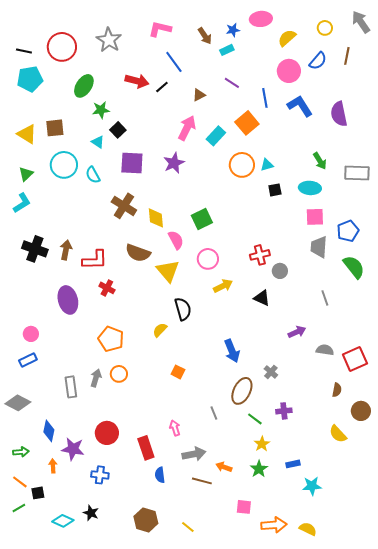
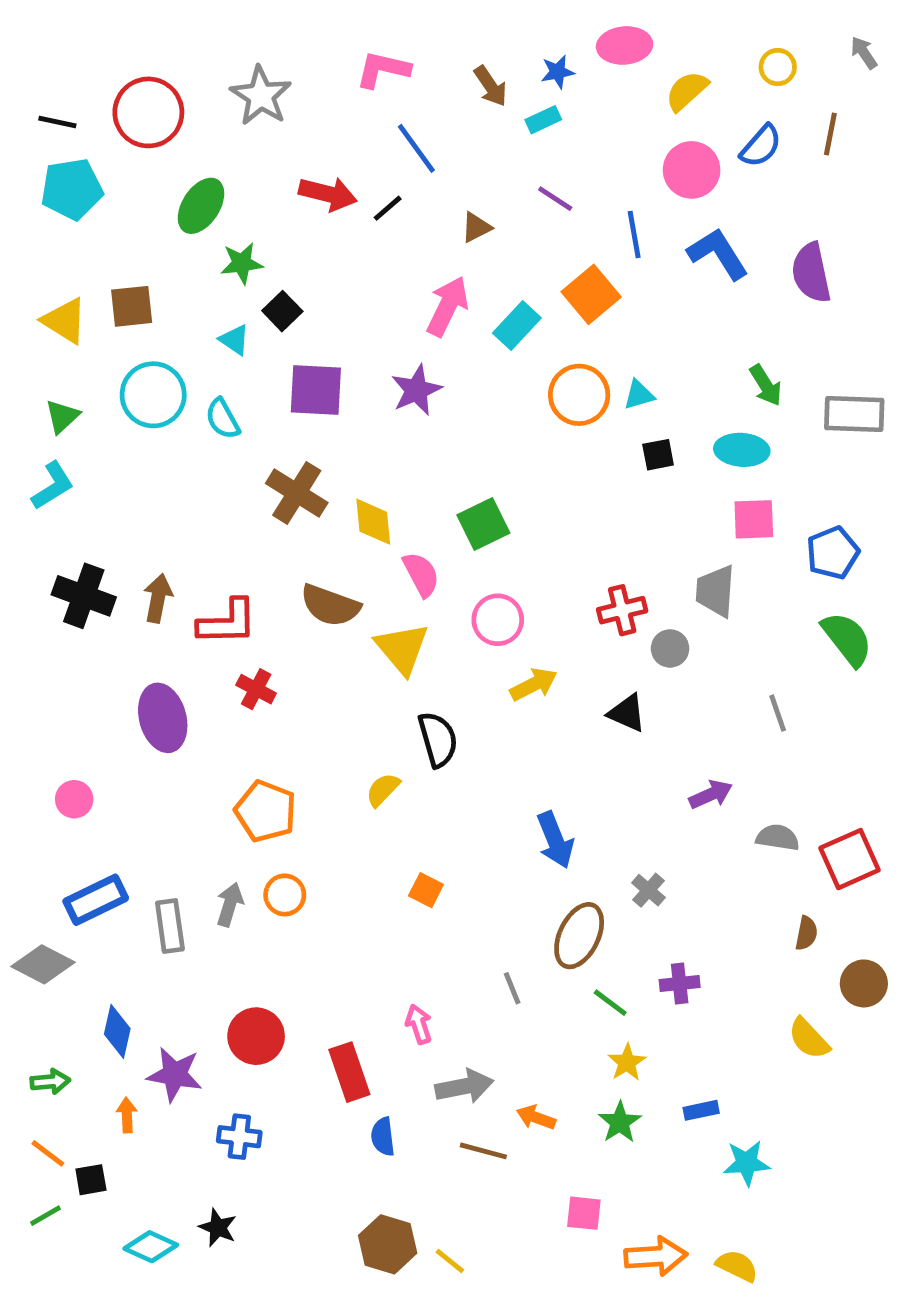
gray arrow: (361, 22) -> (864, 53), size x0.6
gray trapezoid: (319, 247) -> (715, 591), moved
blue rectangle: (28, 360) -> (96, 900), moved, size x1.4
brown hexagon: (146, 520) -> (388, 1244), moved

